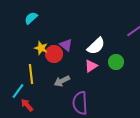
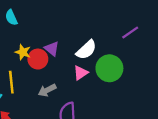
cyan semicircle: (31, 18) -> (11, 17), turned -72
green circle: (116, 62) -> (109, 68), size x1.5

